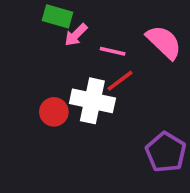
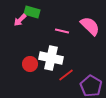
pink arrow: (76, 35) -> (20, 20), moved
red line: (120, 81) -> (66, 75), moved

